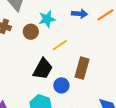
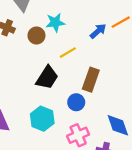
blue arrow: (79, 14) -> (98, 31), moved, turned -49
blue circle: (61, 85) -> (76, 102), moved

